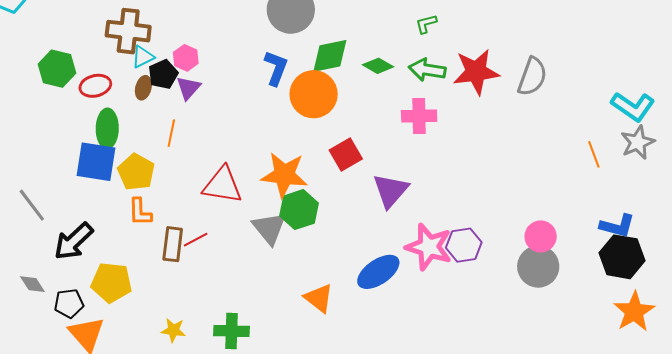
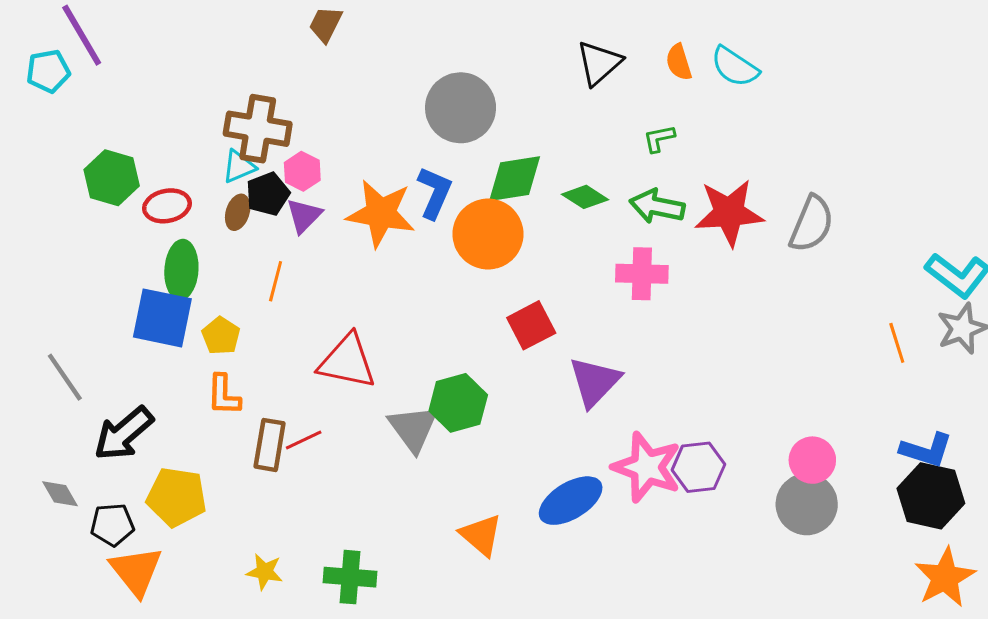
brown cross: (128, 31) -> (258, 129), moved
yellow pentagon: (136, 172) -> (221, 336), size x0.7
orange star: (284, 175) -> (381, 213), moved

